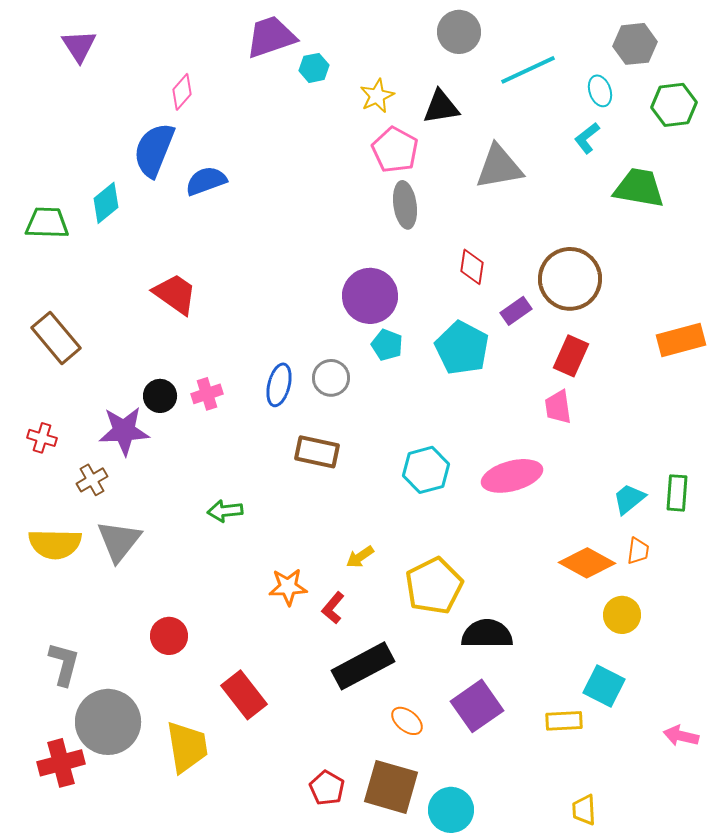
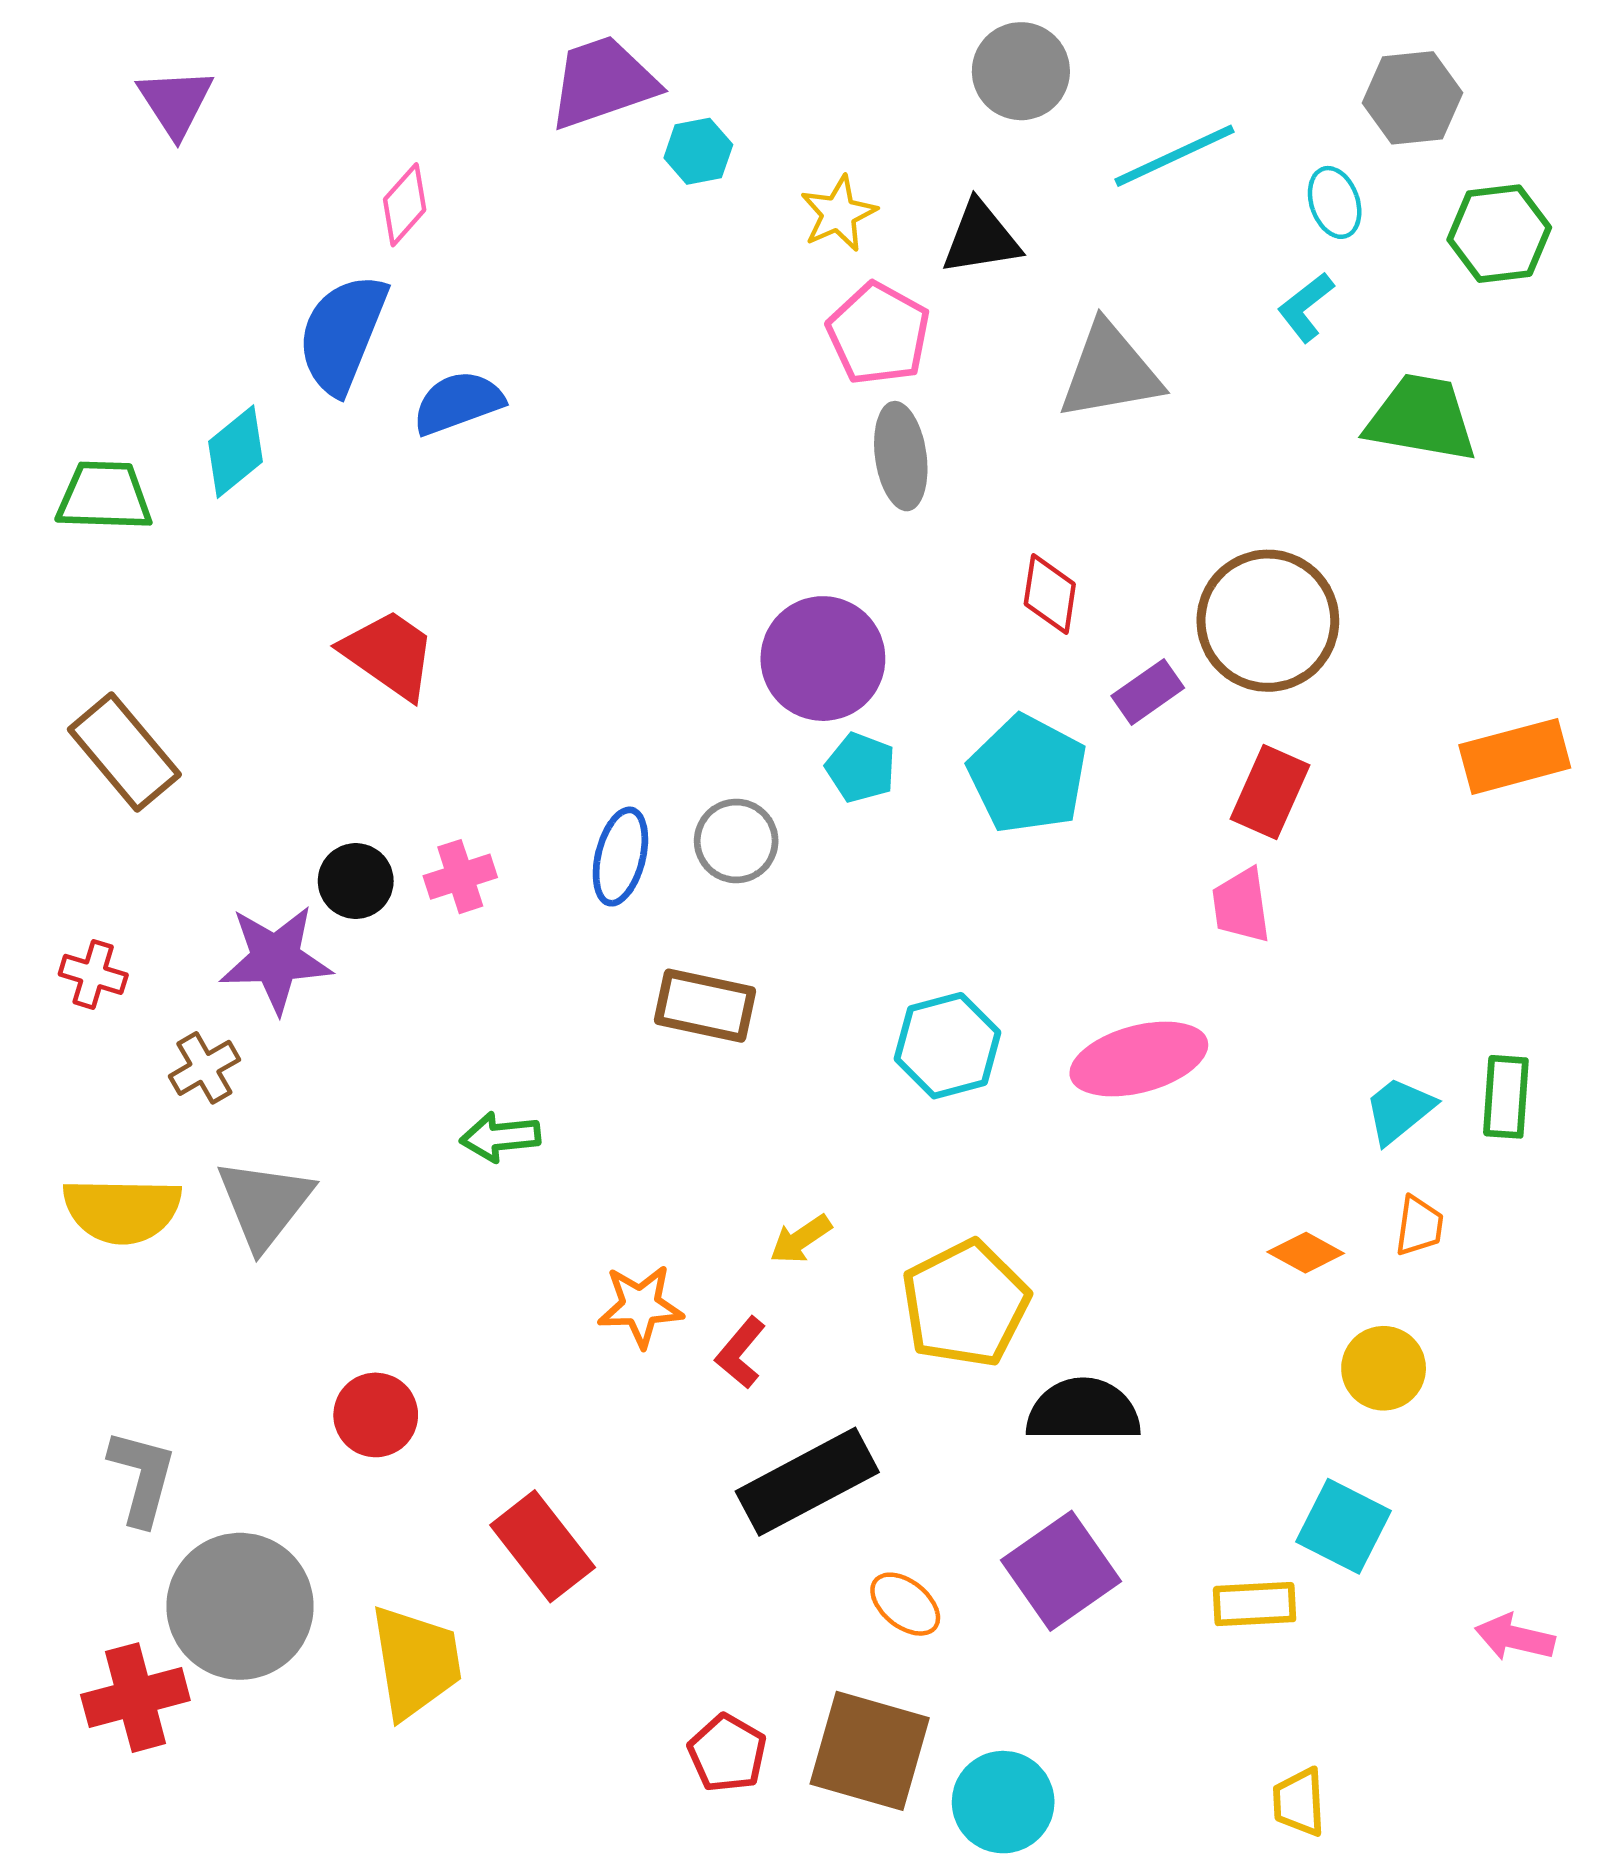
orange diamond: (587, 563) -> (1306, 1253), size x0.6

